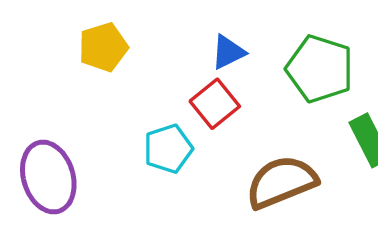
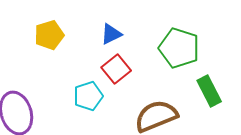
blue triangle: (228, 52) -> (111, 34), moved

